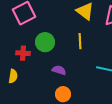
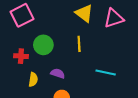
yellow semicircle: (13, 76) -> (33, 80), moved

